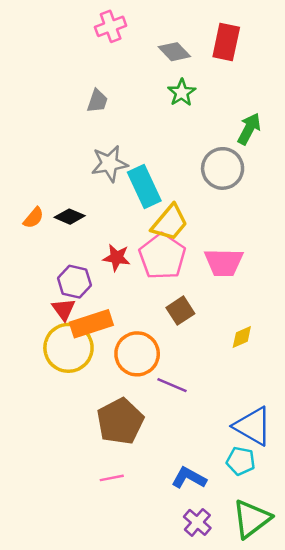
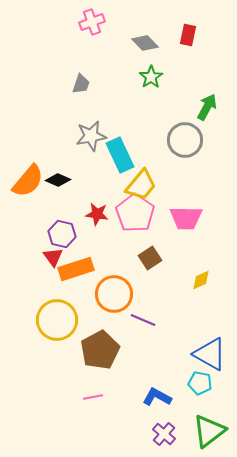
red rectangle: (226, 42) -> (188, 35), size x0.7
orange semicircle: (34, 218) -> (28, 181), size x1.8
yellow circle: (68, 348) -> (57, 320), moved

